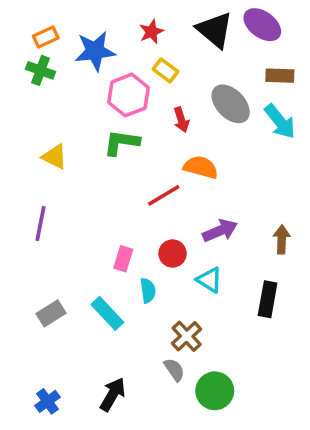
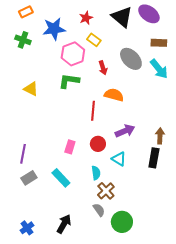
orange rectangle: (46, 37) -> (26, 12), moved
red line: (164, 195) -> (93, 111), turned -54
purple line: (40, 224) -> (23, 154), moved
cyan semicircle: (148, 290) -> (96, 173), moved
black rectangle: (268, 299) -> (154, 158), moved

